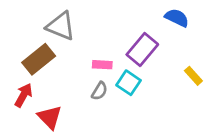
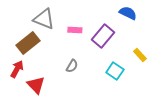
pink rectangle: (102, 65) -> (75, 30), moved
cyan square: (128, 83) -> (115, 71), moved

